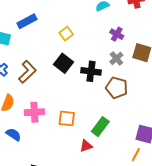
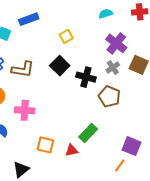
purple cross: (117, 34) -> (116, 43), size x1.5
brown L-shape: (27, 72) -> (23, 69), turned 45
orange square: (67, 118) -> (45, 145), moved

